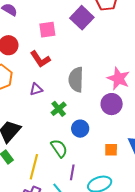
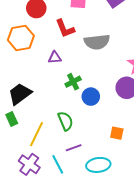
gray semicircle: (76, 80) -> (97, 42), moved, turned -110
blue circle: (80, 129) -> (91, 97), moved
purple line: (72, 172) -> (74, 148), turned 49

